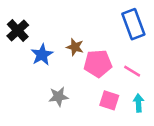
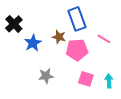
blue rectangle: (133, 24) -> (77, 19), moved
pink line: (132, 71) -> (104, 39), moved

